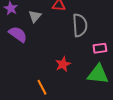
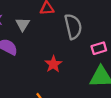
red star: (63, 64) -> (53, 64), moved

